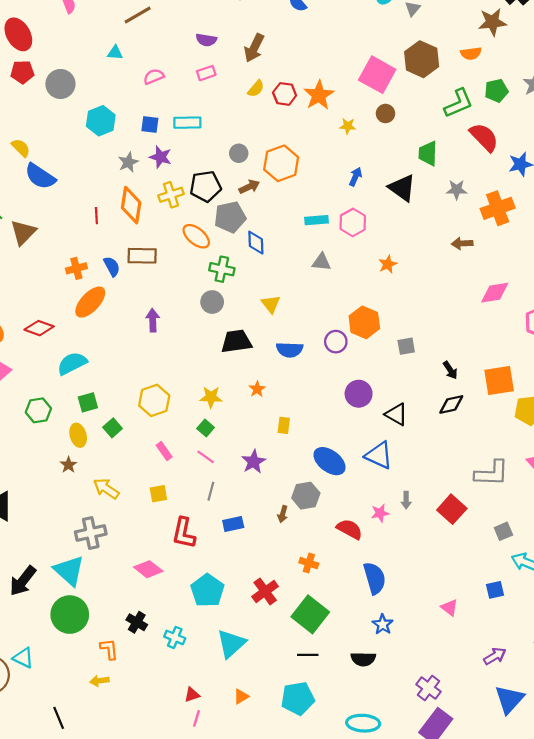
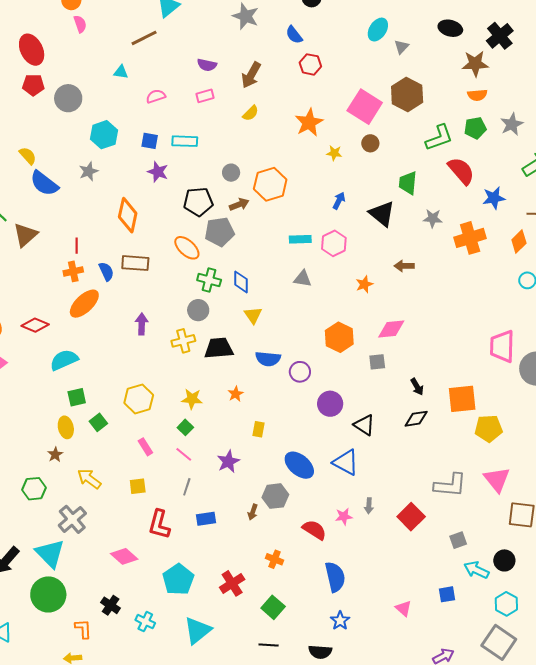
orange semicircle: (471, 53) -> (477, 95), moved
red hexagon: (285, 94) -> (310, 64), moved
gray star: (128, 162) -> (89, 171), moved
yellow cross: (171, 195) -> (183, 341), moved
red line: (96, 216) -> (77, 246), moved
blue diamond: (256, 243) -> (241, 282), moved
brown arrow: (462, 243) -> (404, 266), moved
pink diamond: (495, 293) -> (391, 329), moved
purple circle: (336, 342) -> (300, 372), moved
green hexagon: (38, 410) -> (34, 489), moved
gray cross: (91, 533) -> (72, 519), turned -32
green square: (310, 614) -> (273, 607), size x0.7

